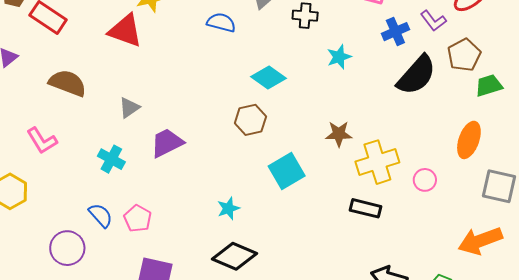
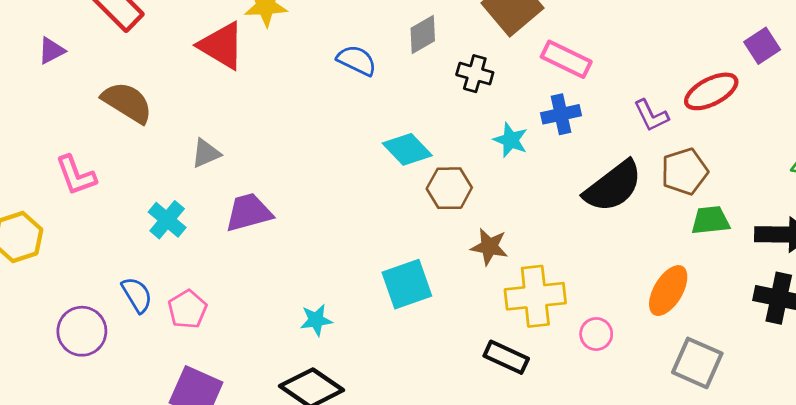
blue cross: (395, 32) -> (561, 114), moved
cyan star: (339, 57) -> (511, 140), turned 30
brown hexagon: (250, 120) -> (449, 188), moved

